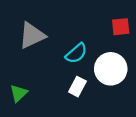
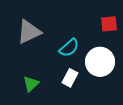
green triangle: (19, 93) -> (31, 84), moved

